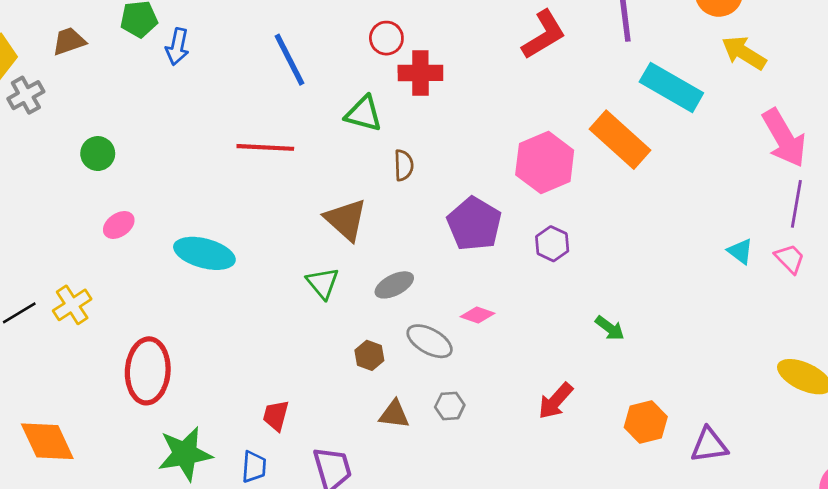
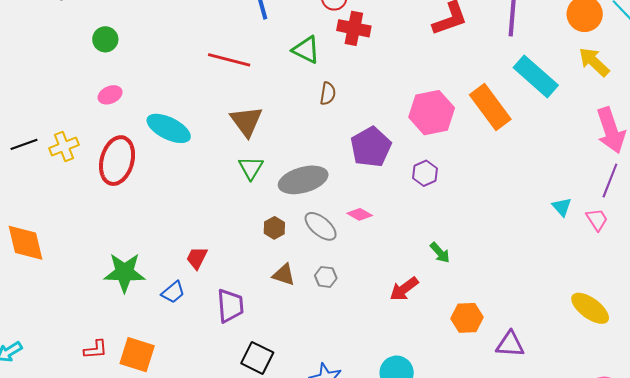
brown triangle: (346, 220) -> (246, 121), moved
gray ellipse: (394, 285) -> (303, 180), size x1.6
green arrow: (610, 328) -> (440, 253), moved
red ellipse: (148, 371) -> (117, 161), moved
blue trapezoid: (254, 467) -> (173, 292), turned 35

